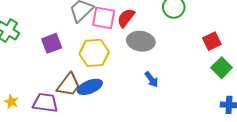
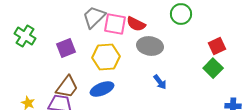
red semicircle: (126, 18) -> (136, 24), turned -102
green square: (222, 68) -> (213, 68), moved
brown trapezoid: (69, 85) -> (67, 87), moved

